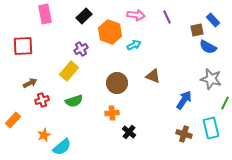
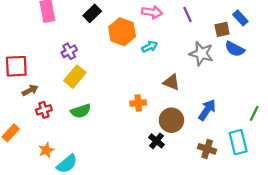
red square: (23, 46) -> (16, 66), moved
purple cross: (81, 49) -> (69, 51), moved
gray star: (211, 79) -> (201, 54), moved
brown circle: (117, 83) -> (171, 120), moved
orange cross: (112, 113) -> (138, 103), moved
black cross: (129, 132) -> (157, 141), moved

